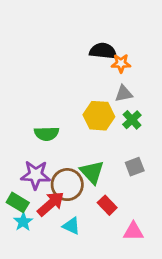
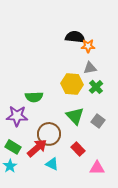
gray square: (135, 167) -> (98, 121), turned -32
green triangle: (92, 172) -> (75, 116), moved
purple star: (36, 175) -> (17, 116), moved
cyan star: (23, 222) -> (10, 166), moved

